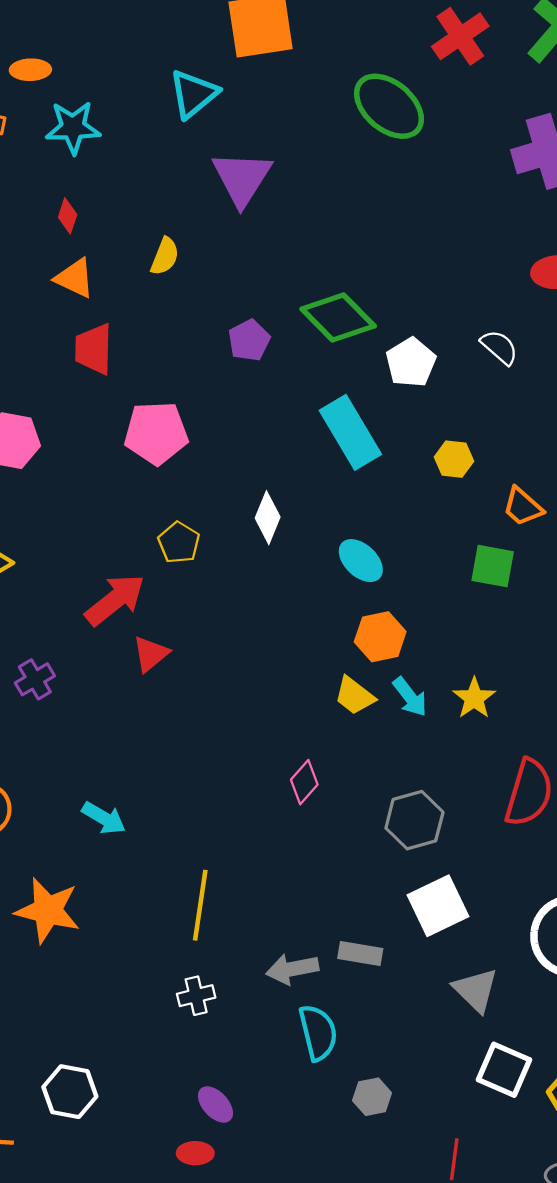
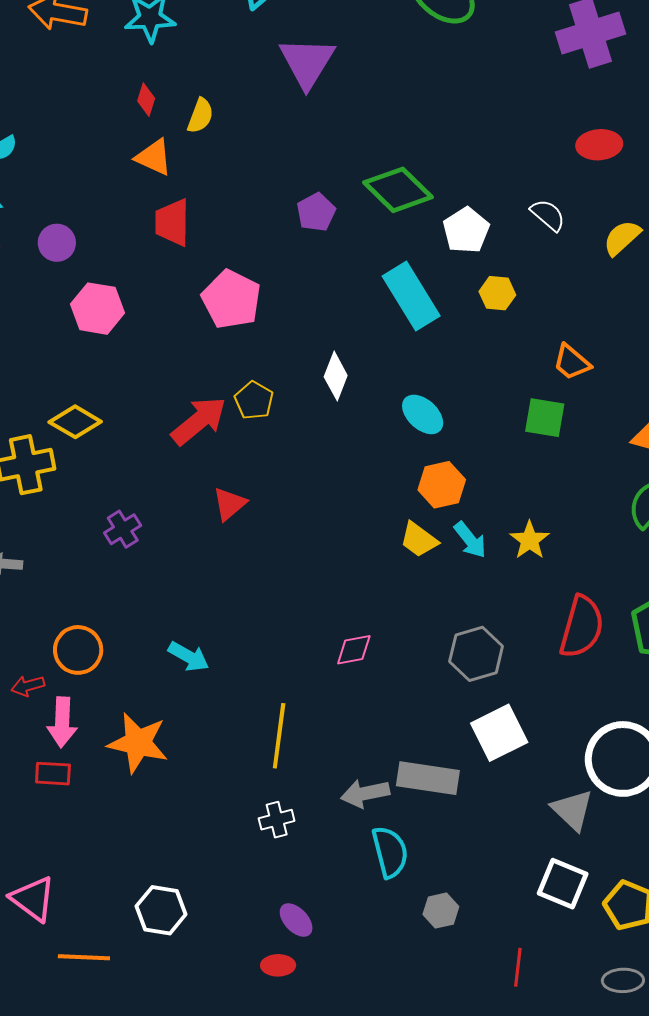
yellow semicircle: (165, 256) -> (200, 116), moved
pink pentagon: (156, 433) -> (231, 299), turned 30
yellow hexagon: (454, 459) -> (497, 293), moved
red arrow: (115, 600) -> (199, 421), moved
pink diamond: (304, 782) -> (354, 650), moved, turned 39
gray rectangle: (360, 954) -> (428, 778), size x1.5
gray triangle: (476, 990) -> (572, 810), moved

